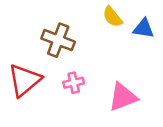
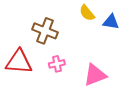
red triangle: (25, 80) -> (19, 62), turned 44

